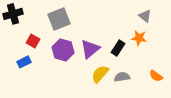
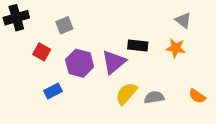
gray square: (59, 19) -> (64, 25), moved, size x0.6
black rectangle: (118, 48) -> (138, 46), moved, turned 63
blue rectangle: (24, 62) -> (53, 91), moved

